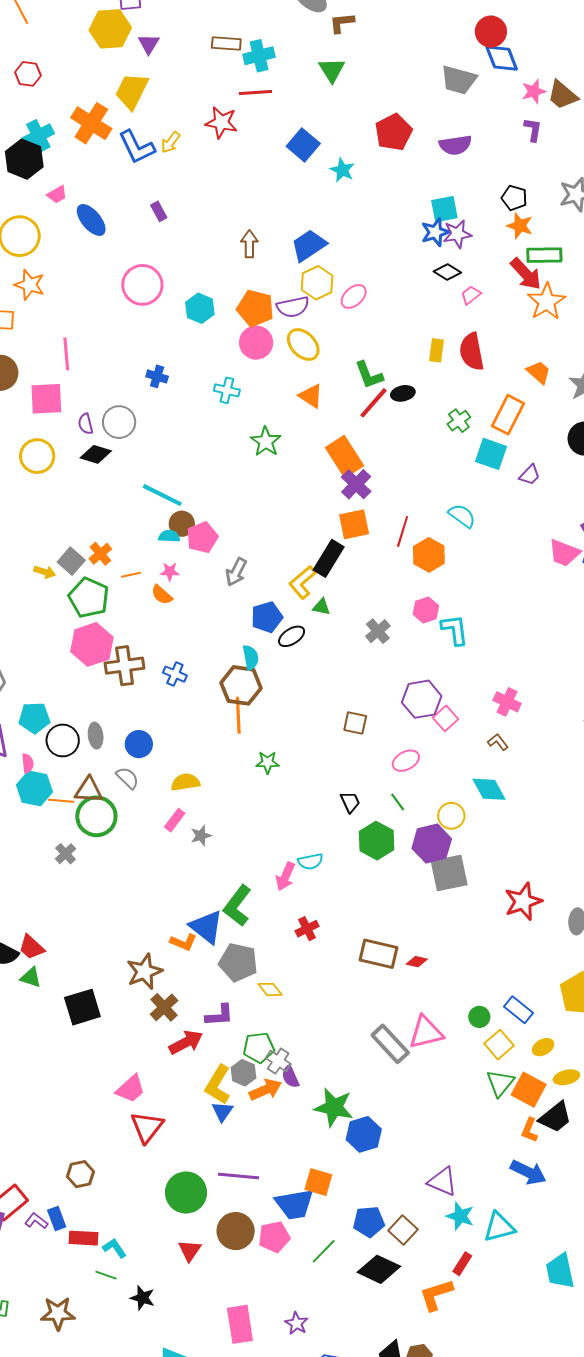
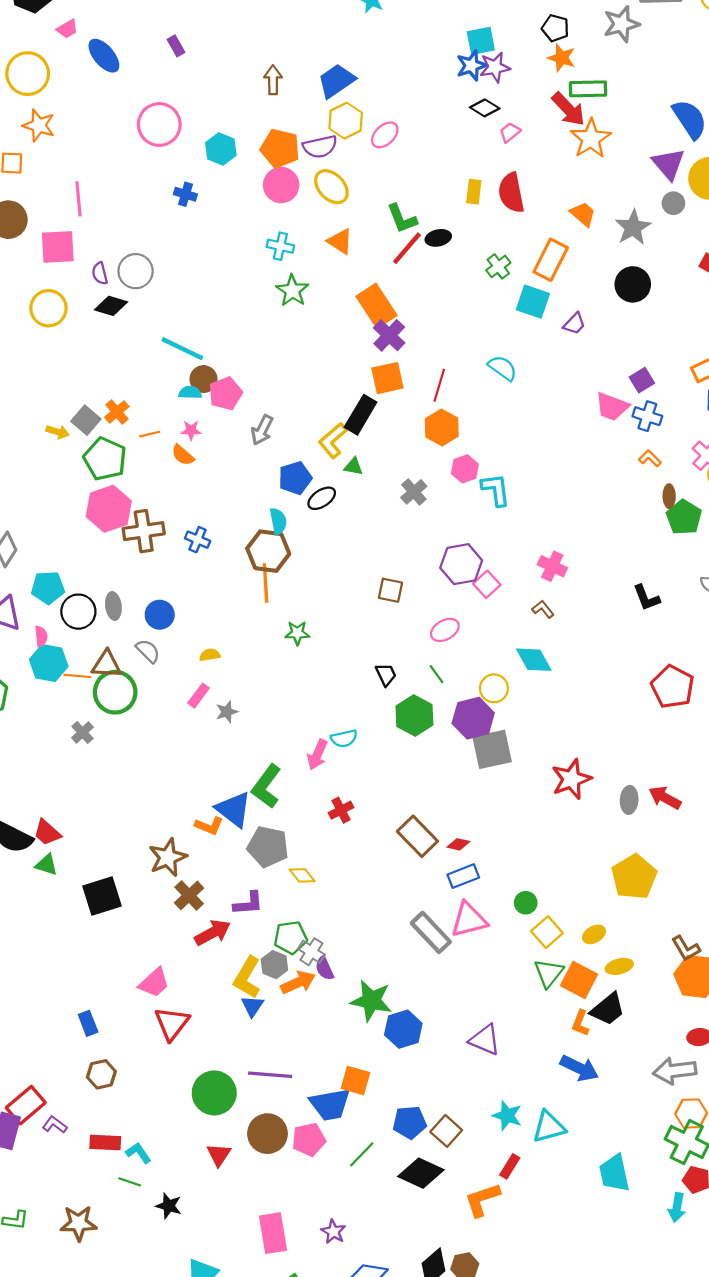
blue cross: (157, 376) -> (185, 194), moved
cyan cross: (227, 390) -> (280, 246), moved
orange hexagon: (429, 555) -> (442, 427), moved
yellow semicircle: (185, 782) -> (210, 655), size x0.7
brown rectangle: (378, 954) -> (417, 836), turned 33
blue rectangle: (519, 1010) -> (463, 876), moved, turned -60
purple triangle: (442, 1182) -> (485, 1040), moved
blue rectangle: (57, 1219) -> (88, 1023), moved

